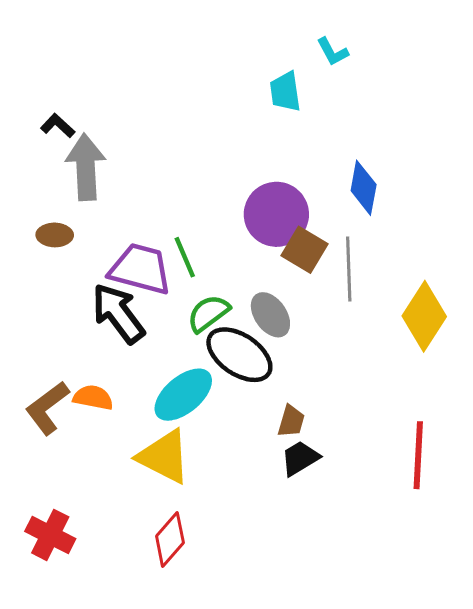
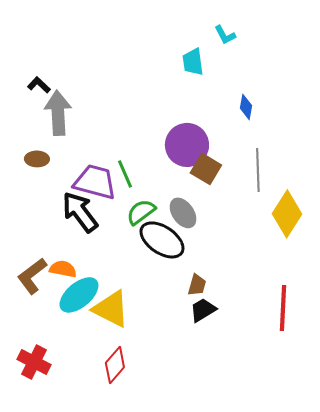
blue diamond: (364, 188) -> (246, 107), moved, size x0.7
gray line: (349, 269) -> (258, 170), moved
cyan ellipse: (183, 395) -> (79, 295), moved

